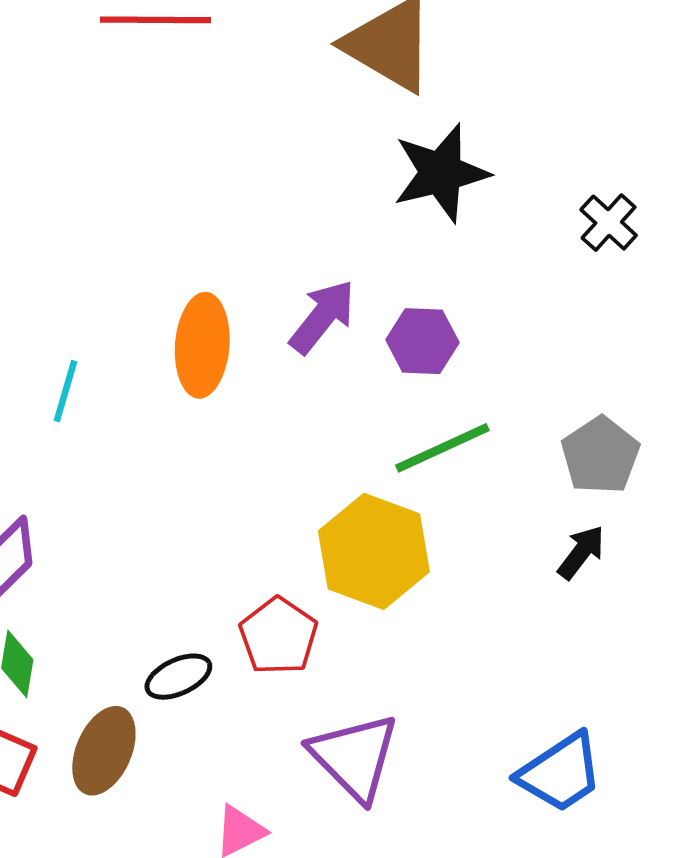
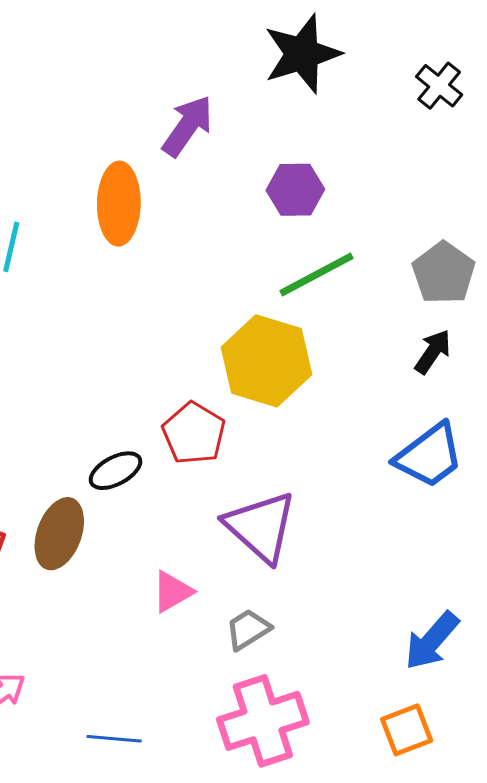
purple arrow: (322, 317) -> (188, 126), moved
blue trapezoid: (560, 773) -> (429, 456), moved

